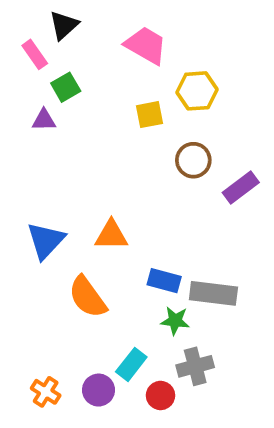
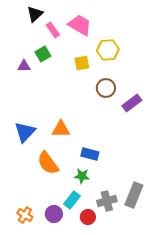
pink rectangle: (35, 54) -> (53, 30), moved
green square: (66, 87) -> (43, 54), moved
gray rectangle: (213, 293) -> (134, 195), moved, turned -75
green star: (175, 321) -> (82, 176), moved

